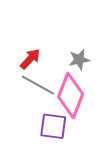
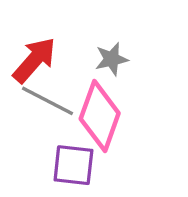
red arrow: (30, 59) -> (34, 60), size x1.4

